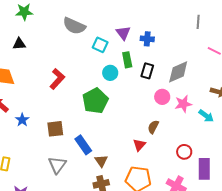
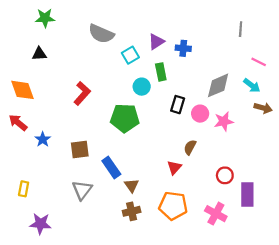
purple triangle: (123, 33) -> (156, 42), turned 35
cyan square: (100, 45) -> (130, 55), turned 35
black rectangle: (147, 71) -> (178, 105), moved
green pentagon: (95, 101) -> (125, 118), turned 30
cyan arrow: (206, 116) -> (252, 85), moved

